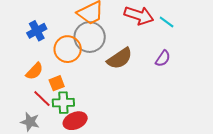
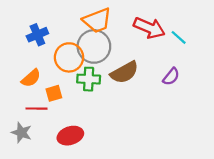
red line: (42, 99) -> (37, 109), turned -48
green cross: (63, 103) -> (89, 79), moved

